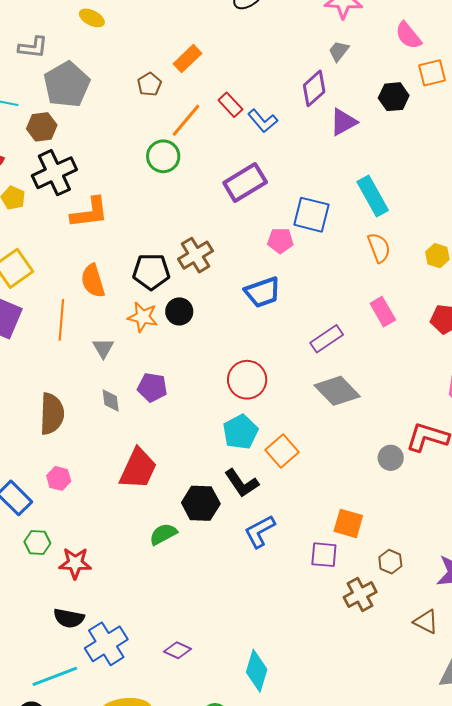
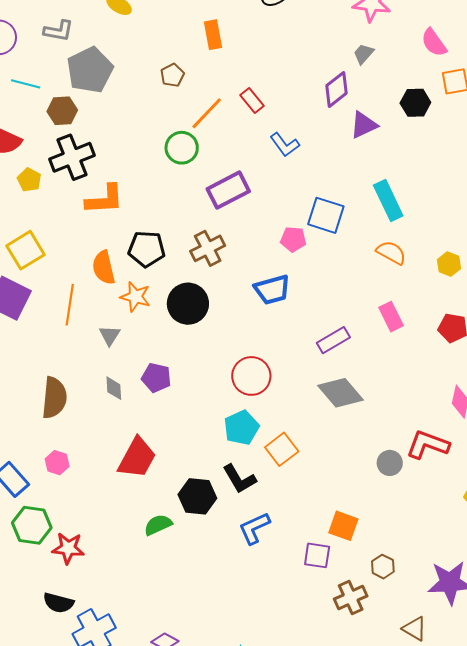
orange rectangle: (187, 59) -> (213, 35), moved, turned -60
blue L-shape: (263, 121) -> (285, 145), moved
purple rectangle: (245, 183) -> (228, 190), moved
orange semicircle: (379, 248) -> (391, 252), turned -44
black pentagon: (151, 272) -> (147, 249), moved
black circle: (179, 311) -> (188, 304), size x1.5
orange star: (143, 317) -> (135, 297), moved
green hexagon: (37, 542) -> (32, 525), size x1.5

